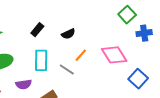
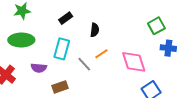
black semicircle: (68, 34) -> (95, 30), turned -72

